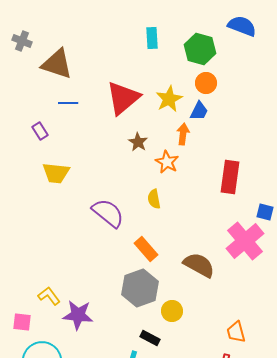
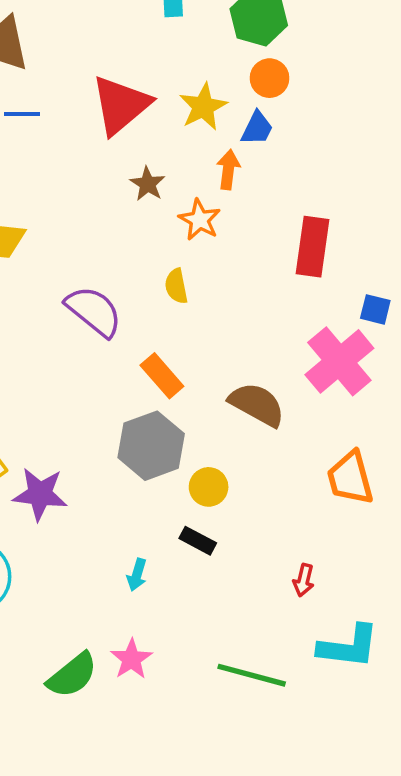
orange trapezoid: (236, 332) -> (350, 478), moved, size x1.4
black rectangle: (150, 338) -> (198, 541), moved

